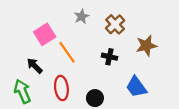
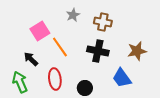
brown cross: (115, 24) -> (103, 22), turned -36
brown star: (146, 46) -> (137, 51), moved
black cross: (109, 57) -> (98, 51), size x1.5

